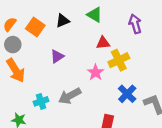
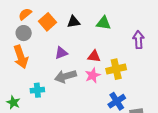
green triangle: (94, 15) -> (104, 23), turned -35
red triangle: (103, 43) -> (94, 56), moved
gray arrow: (70, 96) -> (65, 76), moved

